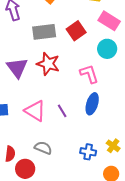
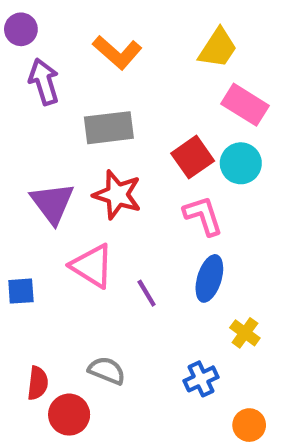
red square: (76, 31) -> (193, 157), moved
pink triangle: (35, 111) -> (92, 266), moved
yellow cross: (113, 146) -> (245, 333), moved
blue cross: (88, 152) -> (201, 379), turned -35

